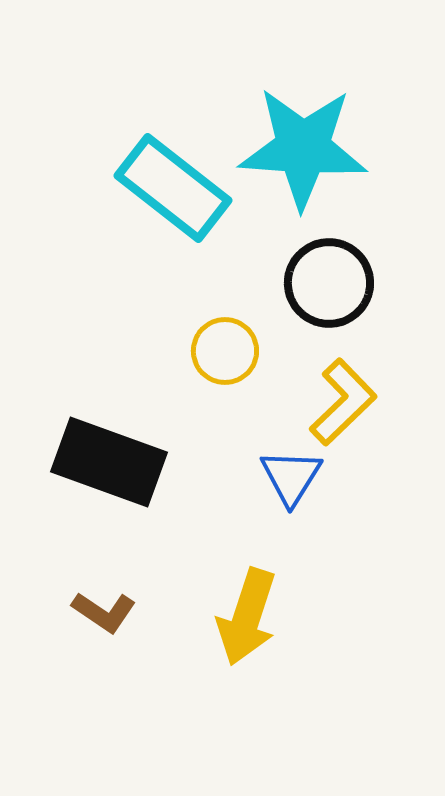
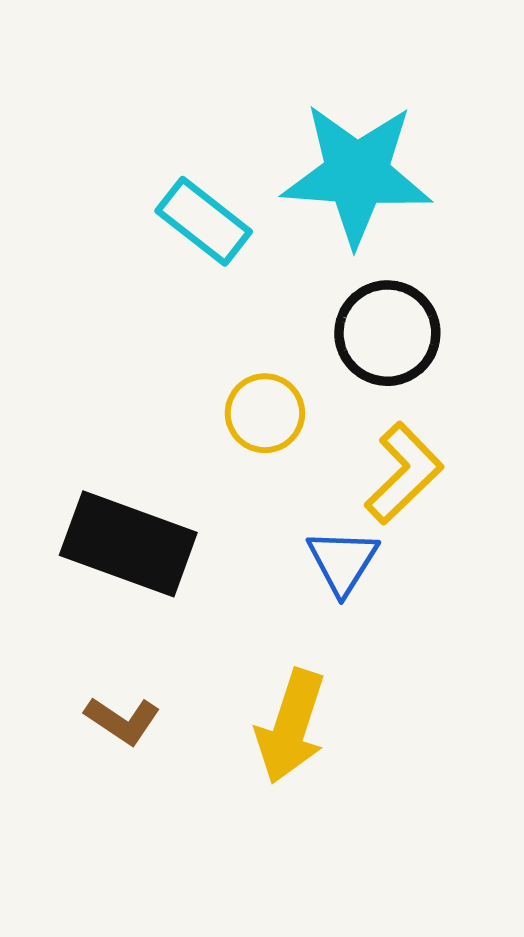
cyan rectangle: (173, 188) -> (204, 221), size x0.7

